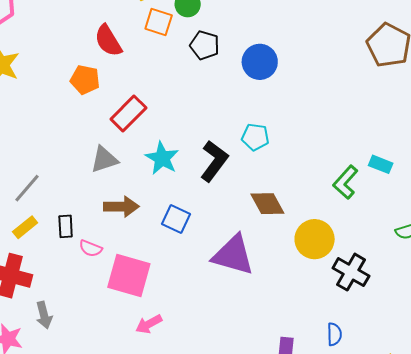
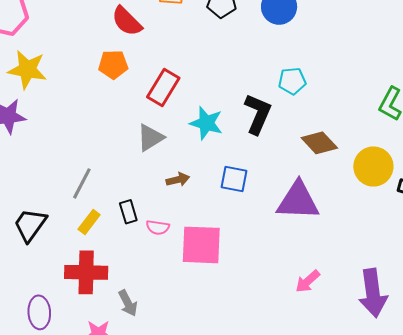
brown arrow: (121, 207) -> (178, 180), size x0.7
pink arrow: (149, 324) -> (308, 281), moved

